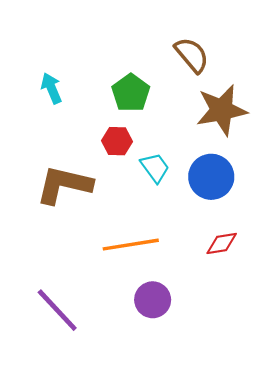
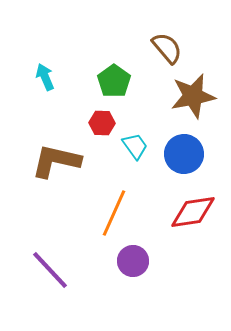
red diamond: (222, 243) -> (193, 212), size x1.6
orange line: (131, 245) -> (114, 213), turned -57

